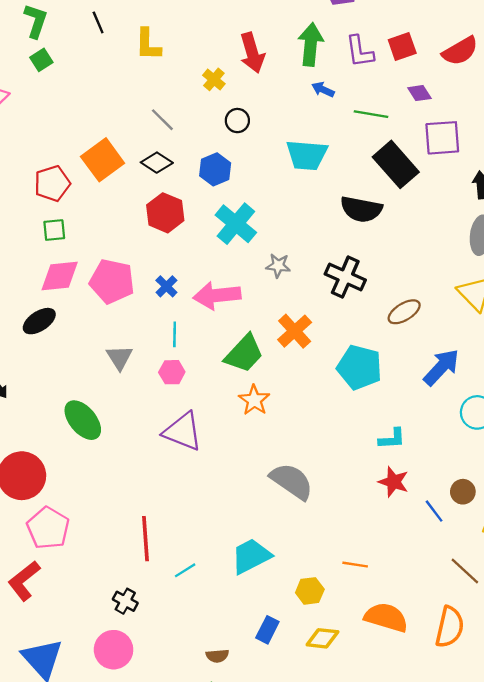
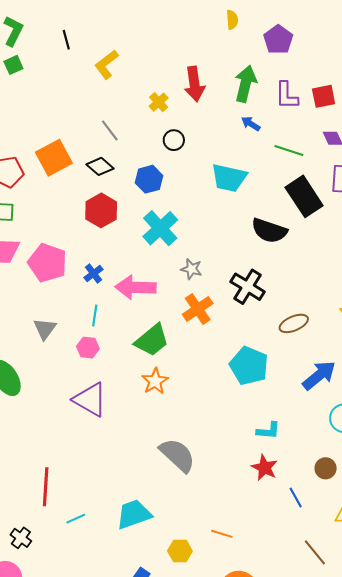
yellow L-shape: (148, 44) -> (106, 64), turned 44
orange cross: (295, 331) -> (198, 309), moved
brown circle: (463, 492) -> (326, 468), moved

